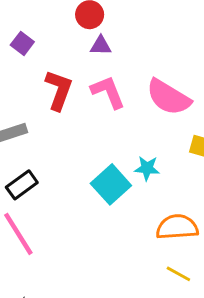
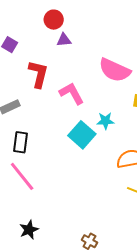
pink L-shape: (108, 92) -> (72, 93), moved
black rectangle: (22, 185) -> (21, 142), turned -40

